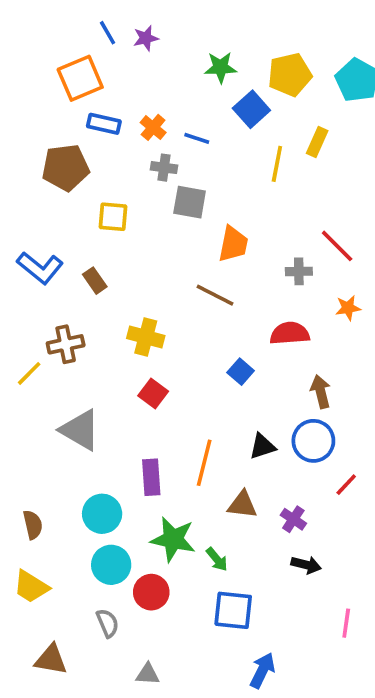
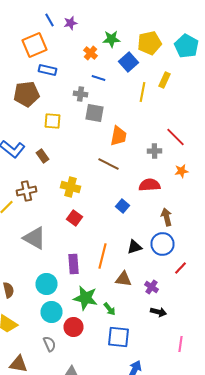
orange cross: (153, 127) -> (90, 53), moved

